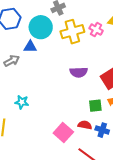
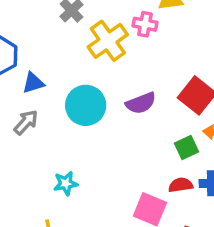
cyan circle: (41, 27) -> (86, 105), moved
blue triangle: (30, 47) -> (33, 83), moved

